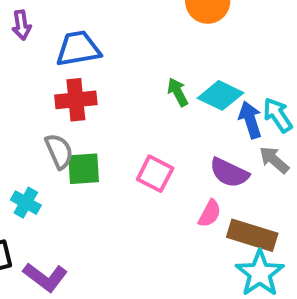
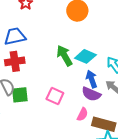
green arrow: (178, 92) -> (64, 56), size x1.5
blue arrow: (250, 120) -> (92, 79), moved

